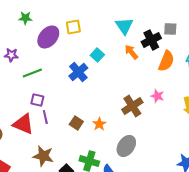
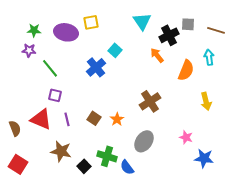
green star: (25, 18) -> (34, 30), moved
purple ellipse: (48, 37) -> (66, 32), turned 60
orange arrow: (131, 52) -> (157, 55), moved
orange semicircle: (166, 61) -> (186, 70), moved
green line: (32, 73) -> (50, 68), turned 72
pink star: (157, 96) -> (186, 137), moved
purple line: (45, 117) -> (67, 119), moved

